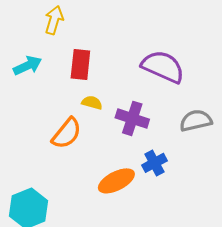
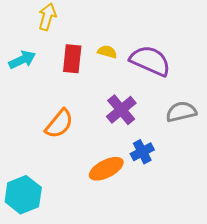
yellow semicircle: (92, 103) -> (107, 52), moved
purple cross: (132, 118) -> (121, 110), turned 32

